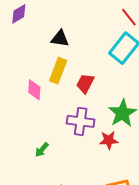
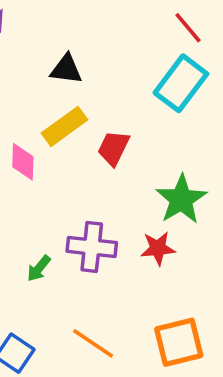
yellow rectangle: (58, 71) -> (64, 126), turned 35
purple cross: (81, 121) -> (92, 247), moved

